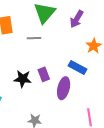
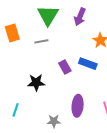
purple rectangle: (44, 74) -> (65, 67), moved
purple ellipse: (64, 88) -> (78, 106), moved

